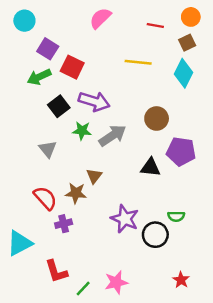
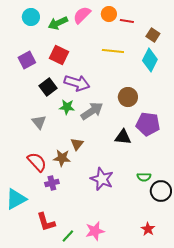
orange circle: (191, 17) -> (109, 14), moved
cyan circle: (24, 21) -> (31, 17), moved
brown square: (187, 43) -> (153, 35), turned -32
purple square: (48, 49) -> (27, 60), moved, turned 30
green arrow: (39, 77) -> (58, 23), moved
black circle: (155, 235) -> (161, 191), moved

